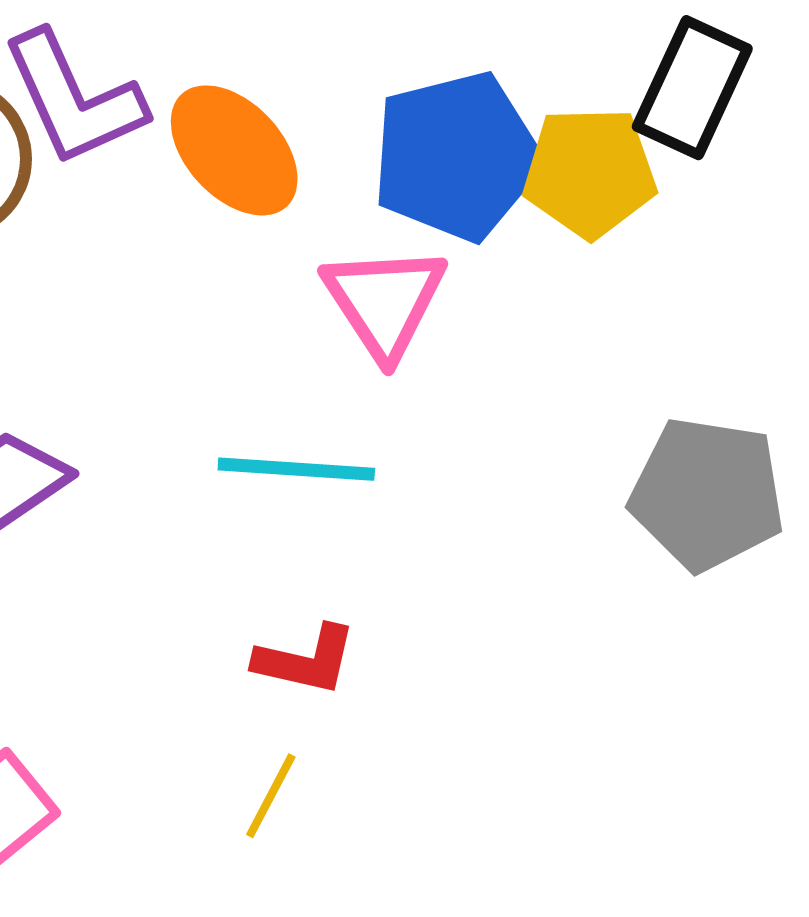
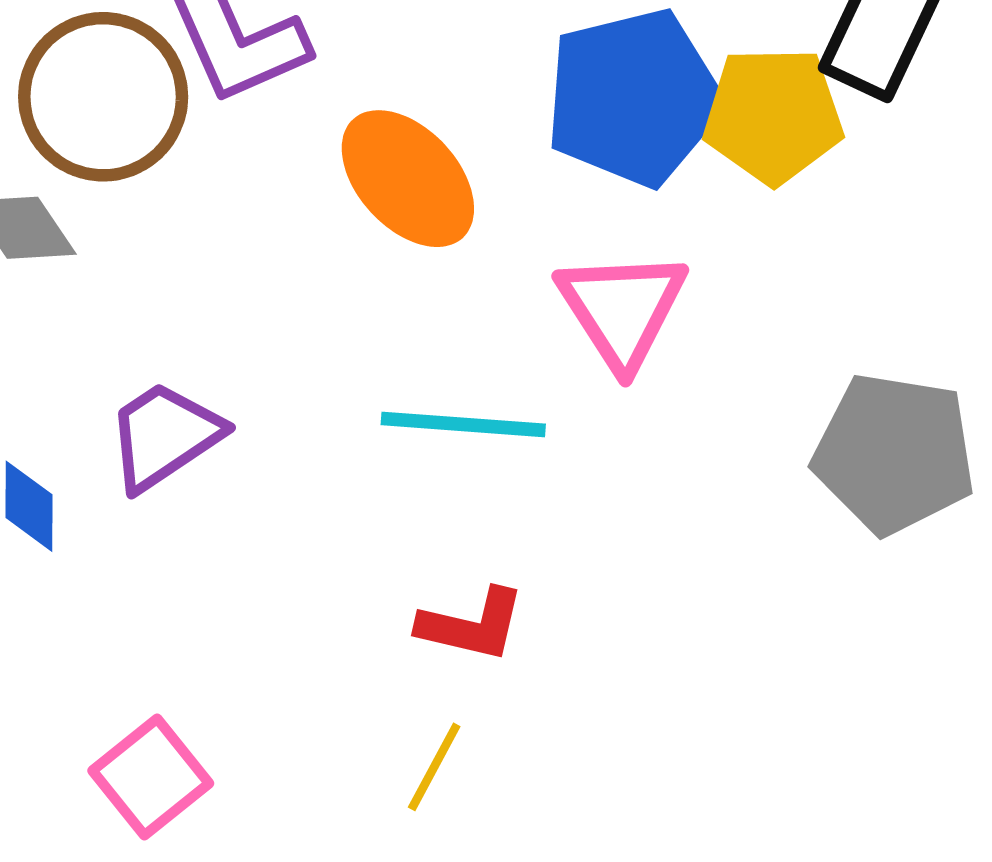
orange ellipse: (234, 150) -> (408, 179), moved
pink triangle: (384, 301) -> (622, 309), moved

